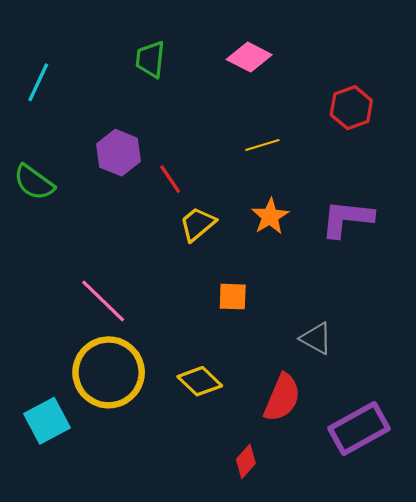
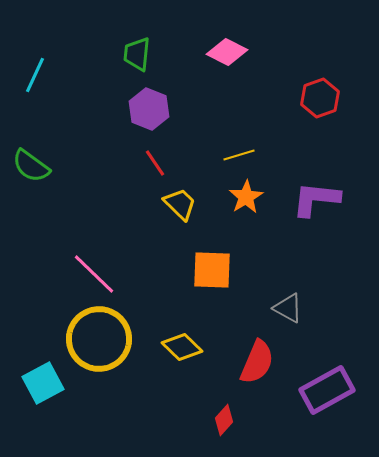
yellow line: (262, 145) -> (239, 155), moved
purple hexagon: (118, 153) -> (149, 109), moved
yellow trapezoid: (198, 224) -> (180, 204), turned 84
orange square: (233, 297) -> (212, 270), size x1.5

